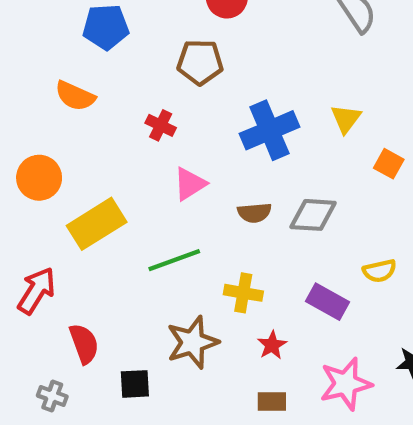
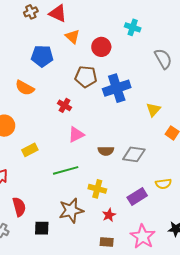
blue cross: (270, 130) -> (117, 88), moved
yellow rectangle: (97, 224) -> (30, 150), size x0.6
purple rectangle: (327, 302) -> (137, 196), turned -66
pink star: (346, 384) -> (143, 237), turned -30

